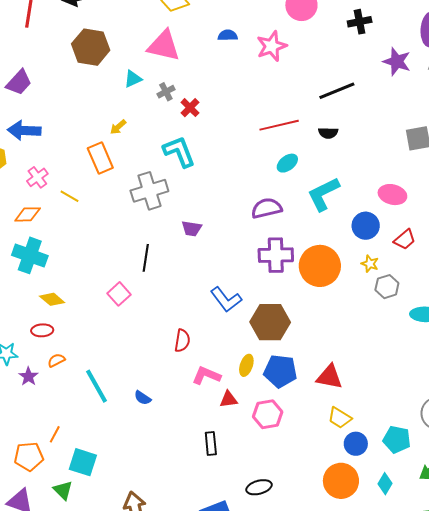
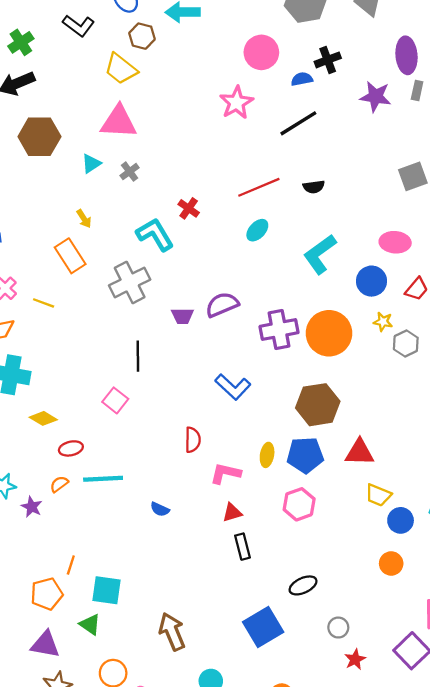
blue semicircle: (228, 35) -> (302, 79), moved
black line: (337, 91) -> (298, 123), moved
red cross: (190, 108) -> (189, 208), moved
yellow arrow: (118, 127) -> (84, 219), turned -72
cyan ellipse: (287, 163) -> (257, 230), moved
purple semicircle: (267, 208) -> (222, 305), moved
brown hexagon: (270, 322) -> (318, 405), moved
red ellipse: (42, 330) -> (71, 448), moved
cyan line: (96, 386) -> (103, 479), moved, turned -54
red triangle: (229, 399) -> (232, 512), moved
orange circle: (341, 481) -> (391, 563), size x0.6

